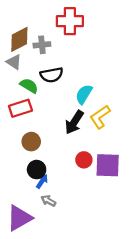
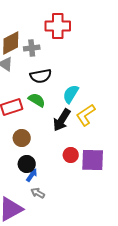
green semicircle: (29, 86) -> (37, 100), moved

